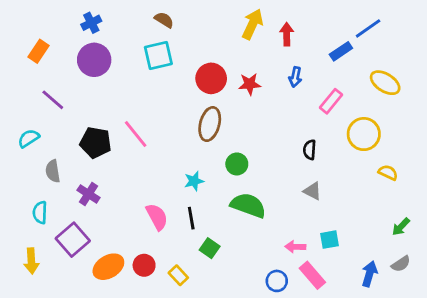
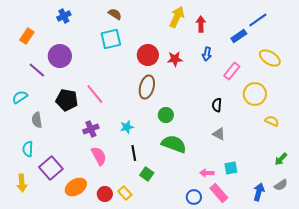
purple circle: (94, 60) -> (60, 56), moved
cyan star: (194, 181) -> (127, 127), moved
purple cross: (88, 194) -> (91, 129), moved, turned 35
pink semicircle: (157, 217) -> (99, 156), moved
red circle: (144, 265) -> (105, 194), moved

